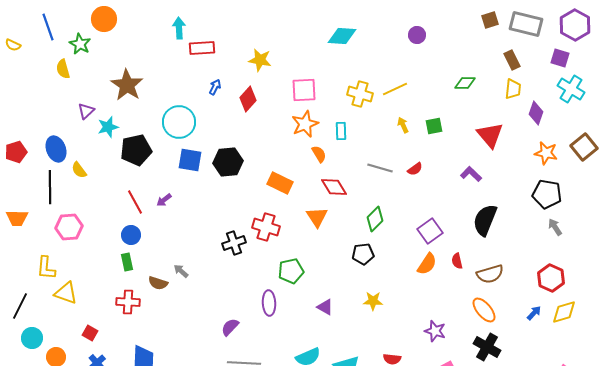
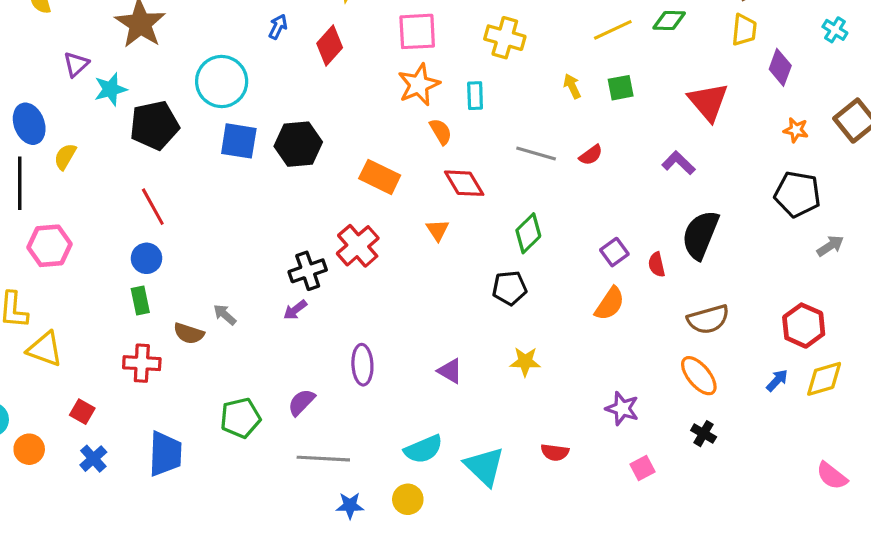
yellow line: (395, 89) -> (613, 30), moved
cyan cross: (571, 89) -> (835, 30), size x0.6
orange star: (546, 153) -> (796, 130), size x0.7
yellow semicircle: (79, 170) -> (65, 157), turned 66
purple arrow: (164, 200) -> (295, 310), moved
orange triangle: (317, 217) -> (438, 230), size x0.7
red cross: (266, 227) -> (358, 246), turned 32
gray arrow: (555, 227) -> (830, 246), moved, turned 90
purple square: (430, 231) -> (614, 252), size x0.7
red semicircle: (457, 261) -> (657, 265), moved
green pentagon: (291, 271) -> (240, 418), moved
black cross: (487, 347) -> (704, 434), size x0.6

